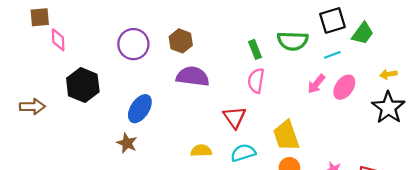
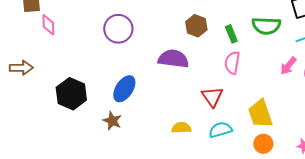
brown hexagon: (181, 41) -> (196, 26), moved
black hexagon: (83, 85) -> (71, 94), moved
brown arrow: (32, 107) -> (21, 68), moved

